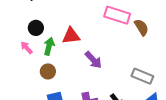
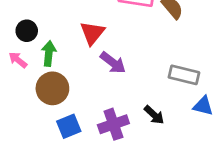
red triangle: (71, 36) -> (92, 33), moved, turned -36
brown circle: (48, 71) -> (52, 88), size x1.5

